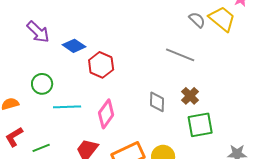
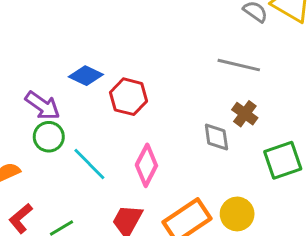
purple arrow: (38, 32) -> (42, 106), moved
brown cross: (190, 96) -> (245, 114), moved
cyan line: (67, 107) -> (89, 164), turned 56

